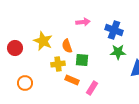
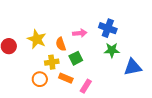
pink arrow: (83, 22) -> (80, 33), moved
green square: (82, 60) -> (76, 58), turned -32
orange circle: (25, 83) -> (40, 79), moved

